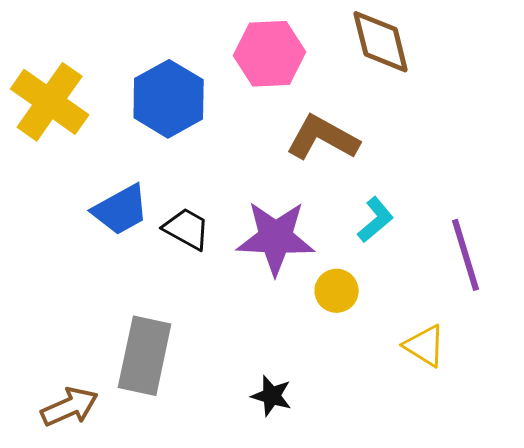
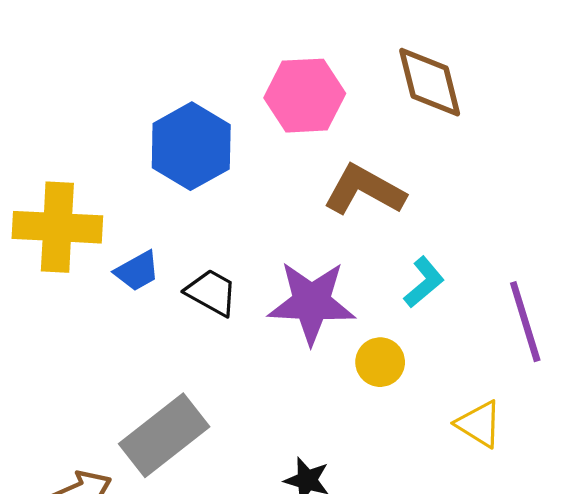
yellow cross: (50, 102) -> (57, 227), moved, turned -32
blue trapezoid: (121, 210) -> (137, 271), size x0.7
gray rectangle: (145, 356) -> (164, 435), turned 40

